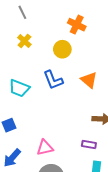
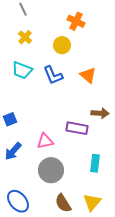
cyan trapezoid: (19, 88) -> (22, 70), moved
purple rectangle: (89, 145) -> (77, 128), moved, size x1.5

